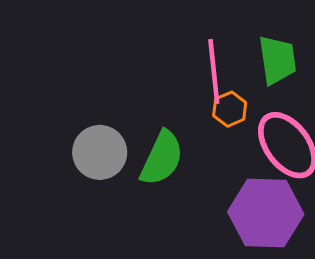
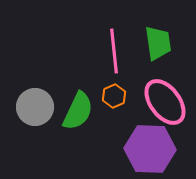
orange hexagon: (230, 109) -> (114, 96), moved

